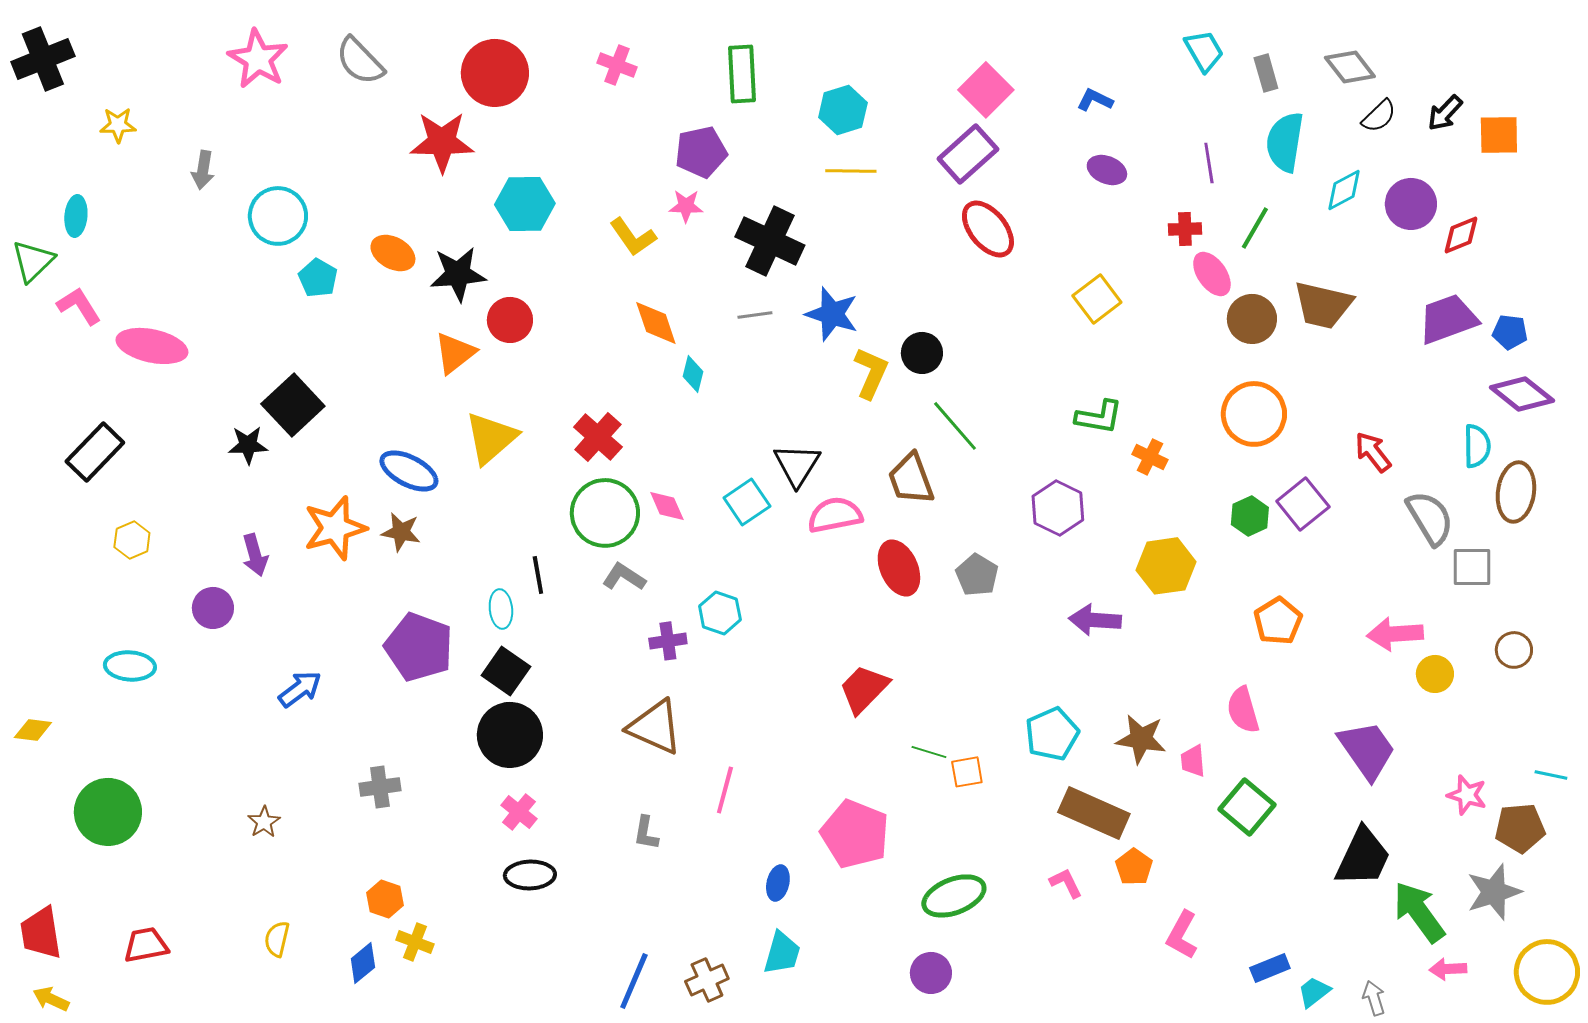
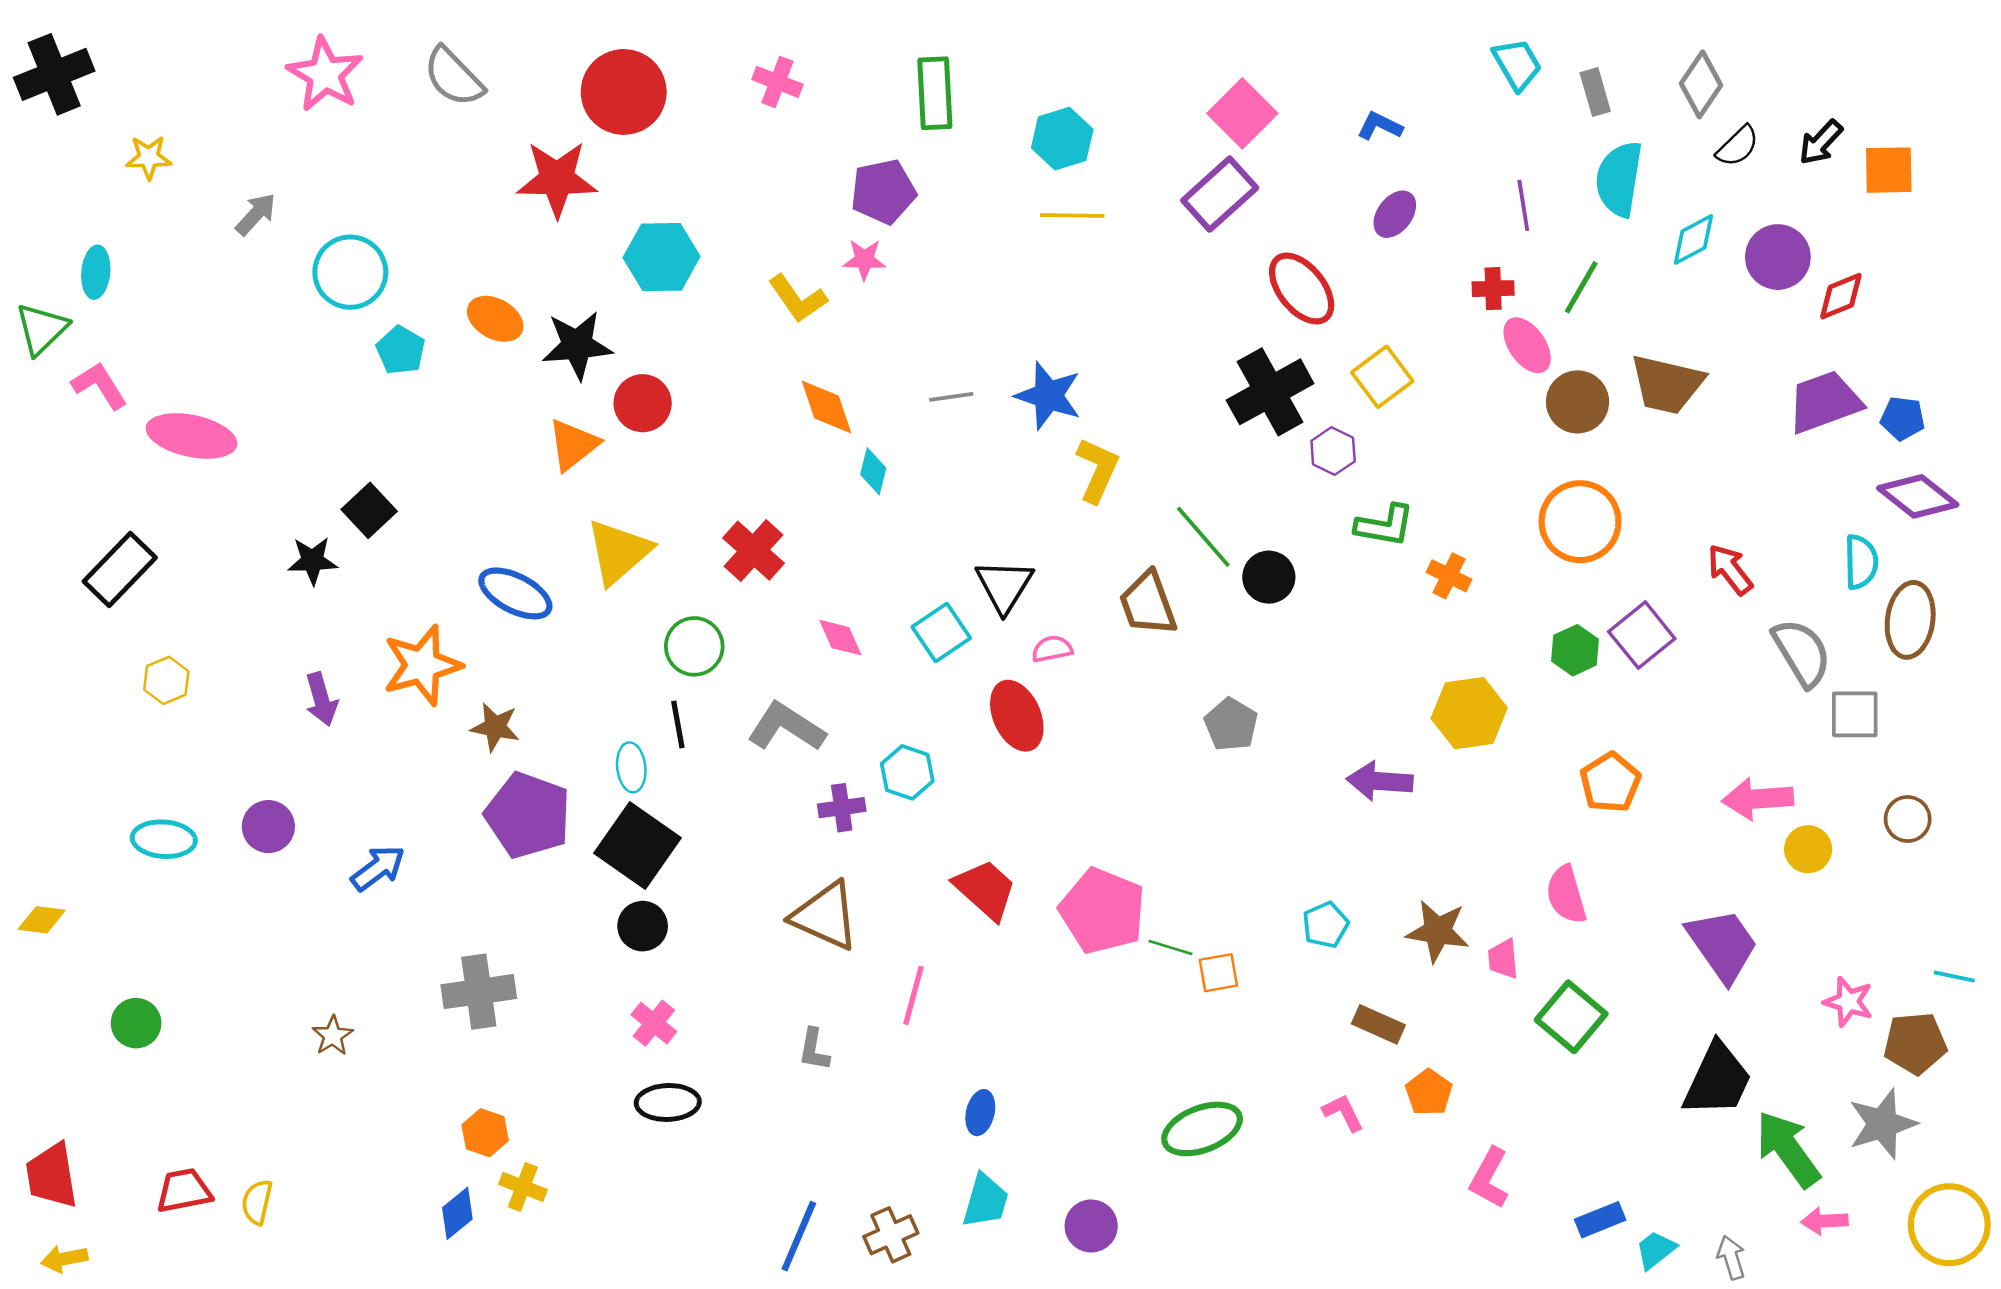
gray diamond: (1350, 67) -> (1701, 84), turned 72
gray arrow: (203, 170) -> (256, 214), turned -147
purple ellipse: (1107, 170) -> (1395, 214), turned -75
red ellipse: (988, 229) -> (1302, 289), moved
black cross: (770, 241) -> (1270, 392), moved, turned 36
black circle: (922, 353) -> (1269, 577), moved
black square: (293, 405) -> (369, 510), size x0.7
purple hexagon: (1058, 508) -> (1333, 451), moved, size x0.7
green circle: (605, 513) -> (694, 646), moved, size x0.7
pink semicircle: (835, 515) -> (1052, 649), size x0.6
brown star: (401, 532) -> (495, 727), moved
red ellipse: (899, 568) -> (1017, 716), moved
gray L-shape: (624, 577) -> (786, 727), size x1.4
purple circle: (213, 608) -> (268, 827), moved
black square: (506, 671) -> (638, 845), size x1.4
red trapezoid: (864, 689) -> (985, 890), moved, turned 88
cyan pentagon: (1052, 734) -> (1326, 925), size x0.7
black circle: (510, 735) -> (643, 926), size x0.6
gray cross: (380, 787) -> (479, 992), size x1.4
green circle: (108, 812) -> (136, 1023), size x0.6
brown rectangle: (1094, 813) -> (1378, 1024), size x0.6
pink pentagon: (855, 834) -> (1102, 911), moved
yellow semicircle: (277, 939) -> (257, 1202), moved
purple circle: (931, 973) -> (1091, 1226), moved
yellow arrow: (51, 999) -> (64, 1259), turned -36

